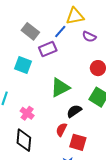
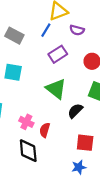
purple rectangle: (48, 49) -> (58, 54), moved
green triangle: (60, 88) -> (56, 89), turned -45
red semicircle: (61, 130) -> (45, 130), moved

